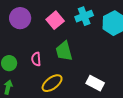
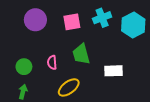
pink square: (55, 20) -> (72, 22), turned 30
white rectangle: (95, 83) -> (114, 71), moved, turned -30

